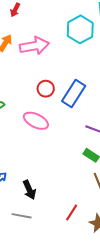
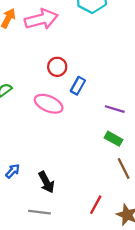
blue rectangle: (74, 93) -> (78, 86), moved, size x0.6

